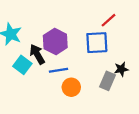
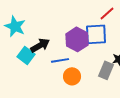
purple hexagon: (55, 41) -> (77, 39), moved
black arrow: (37, 54) -> (40, 45), turned 90

